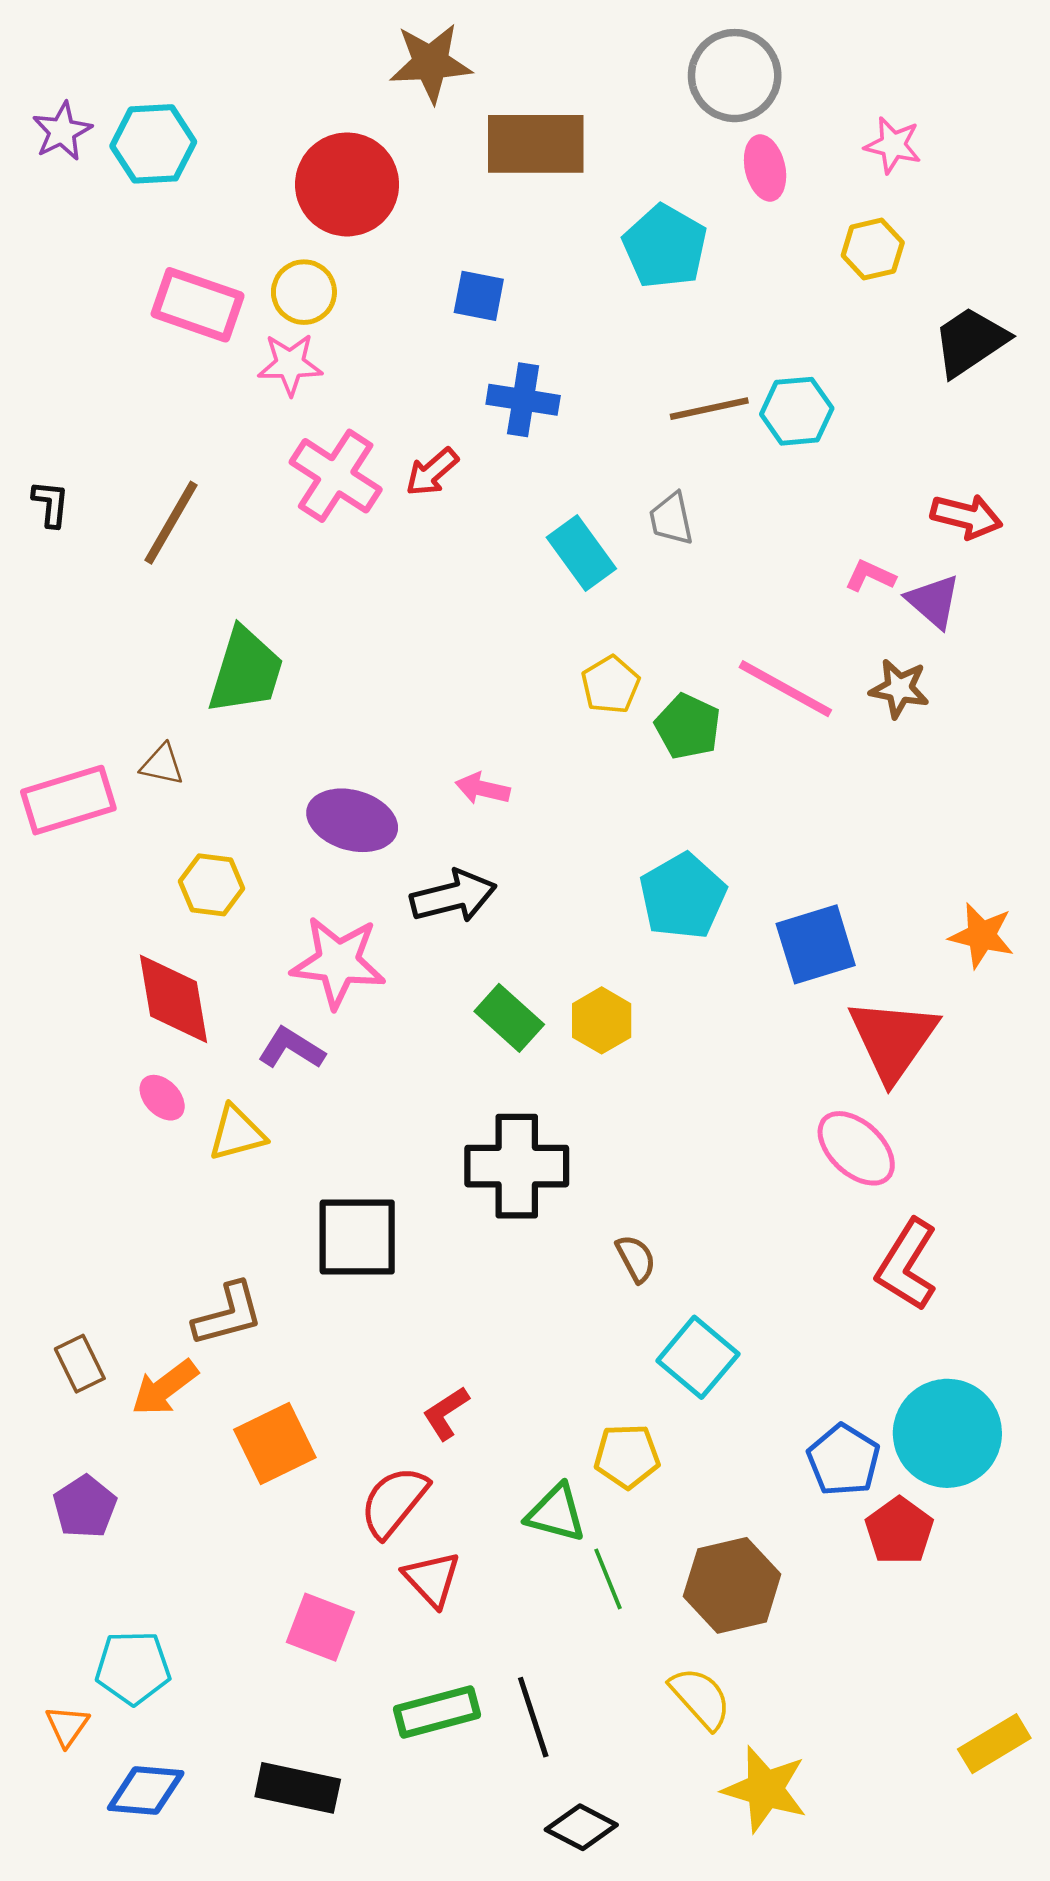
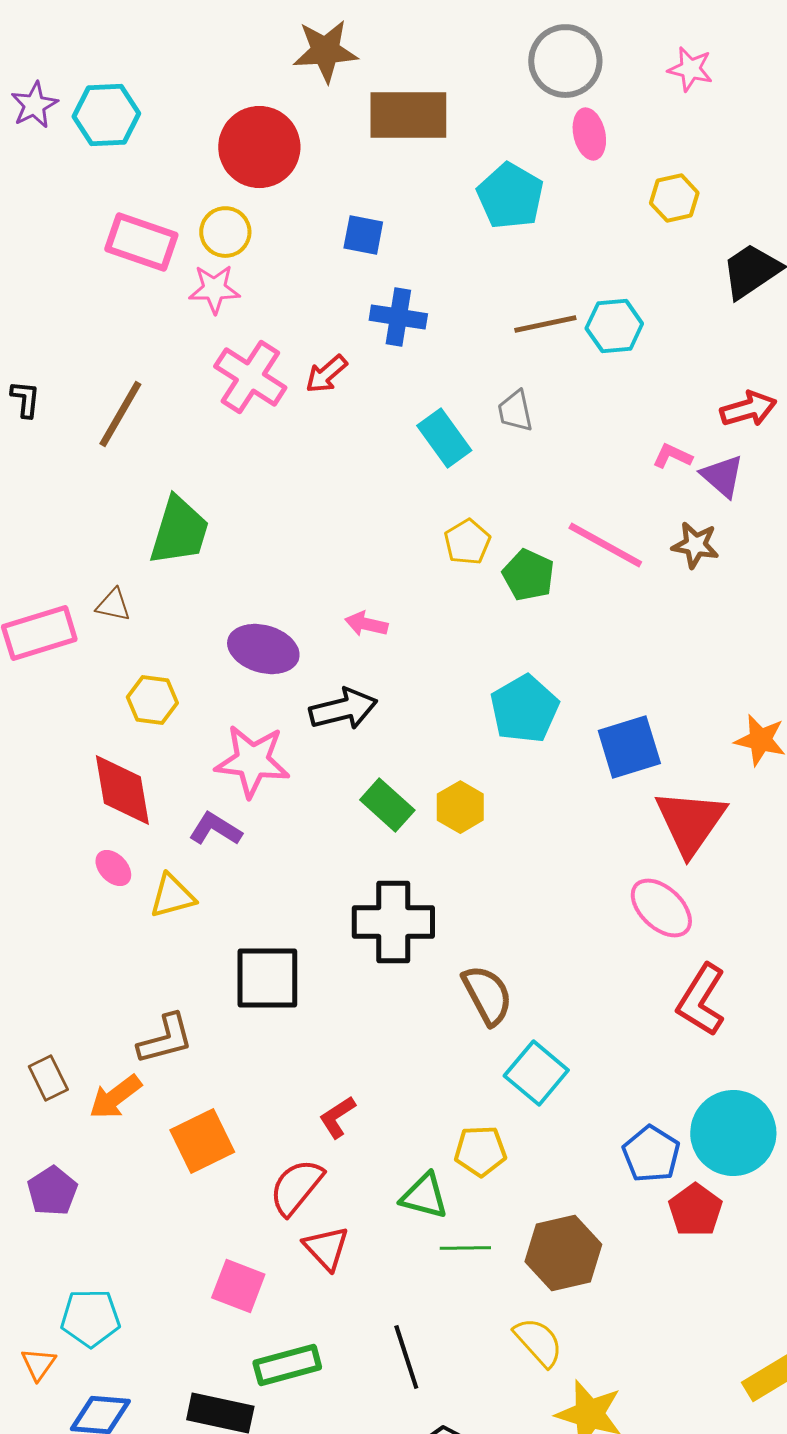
pink star: (893, 145) -> (690, 69), moved
red arrow: (966, 516) -> (748, 409), turned -30
brown semicircle: (636, 1259) -> (487, 995), size x1.6
green line: (608, 1579) -> (465, 1248), turned -69
green rectangle: (437, 1712) -> (287, 1365), moved

